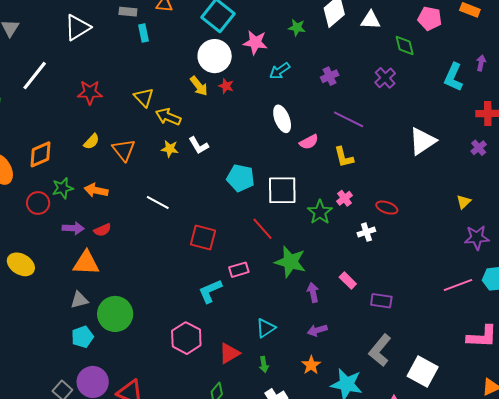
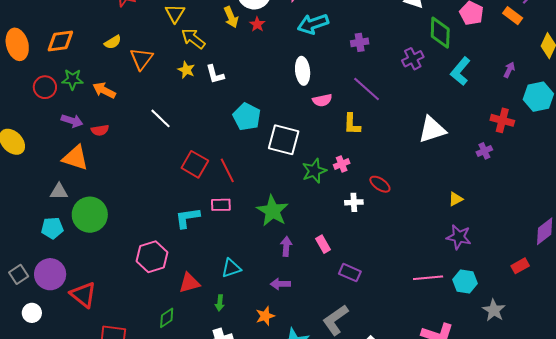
green diamond: (405, 45) -> (440, 33), size x1.4
cyan arrow: (280, 71) -> (313, 24), size x1.4
cyan L-shape: (453, 77) -> (460, 71), moved
red line: (262, 229) -> (227, 170), moved

